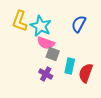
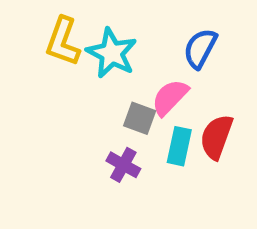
pink semicircle: (46, 43) -> (170, 97), moved, turned 114
red semicircle: (86, 73) -> (216, 137), moved

